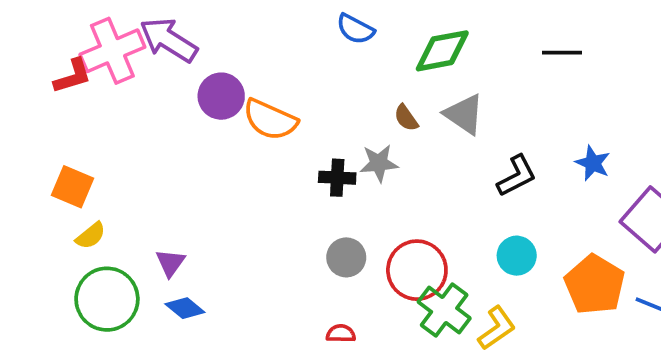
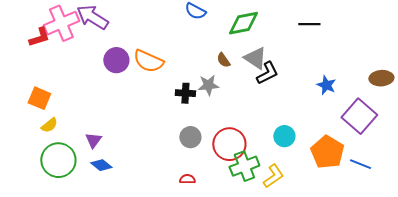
purple circle: (221, 96) -> (116, 60), moved
black L-shape: (517, 176) -> (267, 73), moved
green cross: (444, 310) -> (244, 166), turned 32

